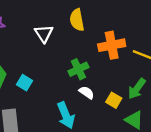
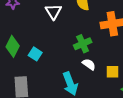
yellow square: (114, 100) -> (113, 72), turned -32

